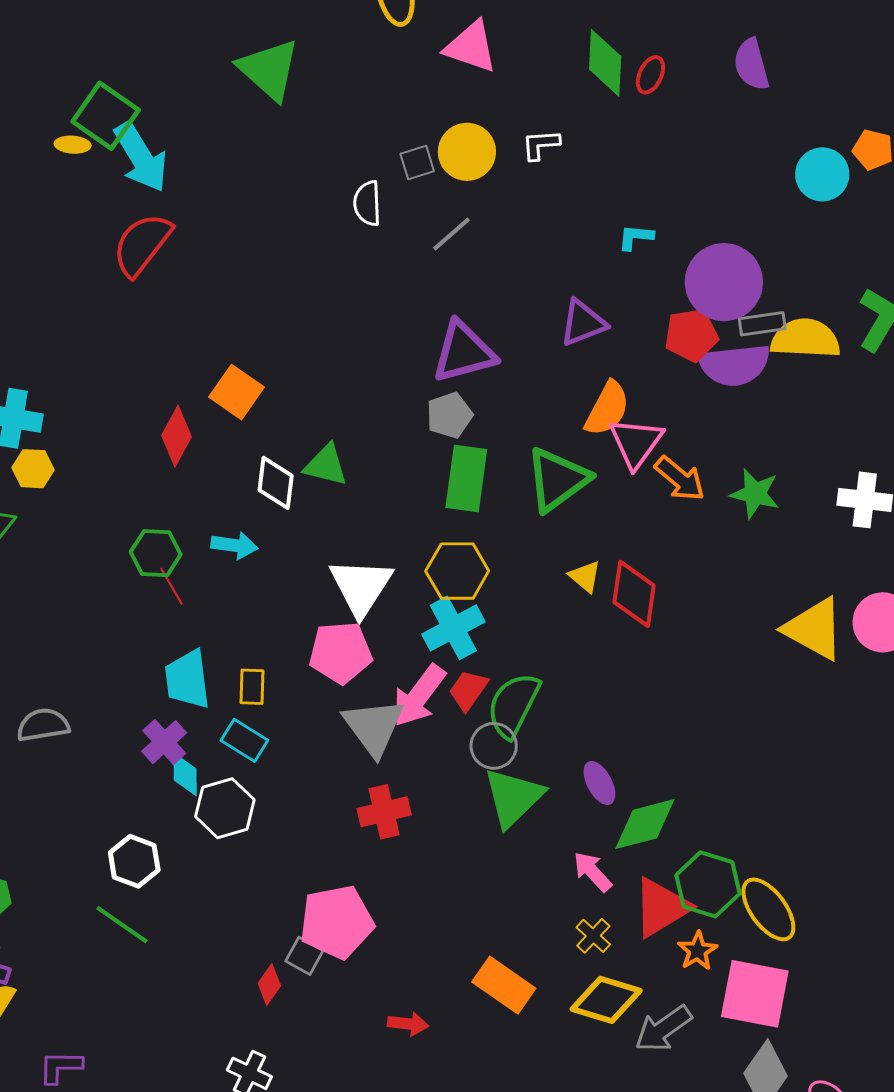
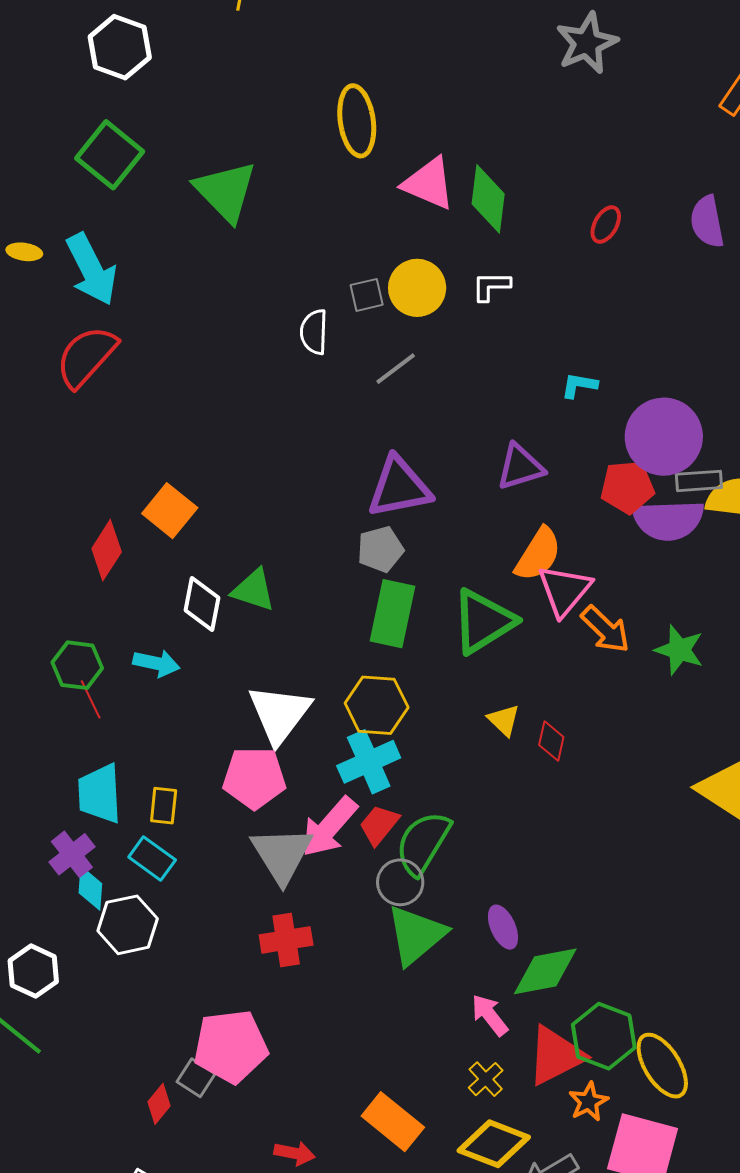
green diamond: (605, 63) -> (488, 199), moved
green square: (106, 116) -> (110, 155), moved
red diamond: (634, 594) -> (551, 741), size x0.6

